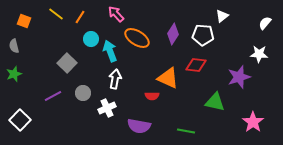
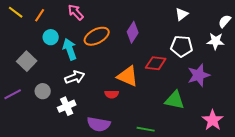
white pentagon: (203, 35) -> (182, 46), moved
orange ellipse: (137, 38) -> (97, 36), turned -60
white star: (259, 54) -> (216, 41), moved
white arrow: (115, 79) -> (75, 77), turned 60

